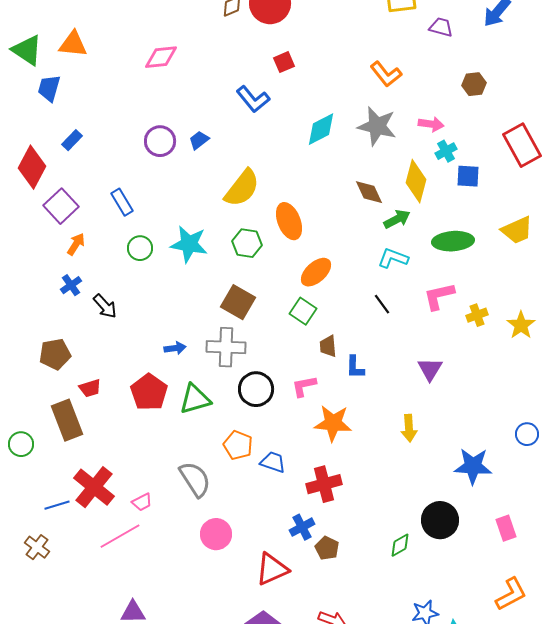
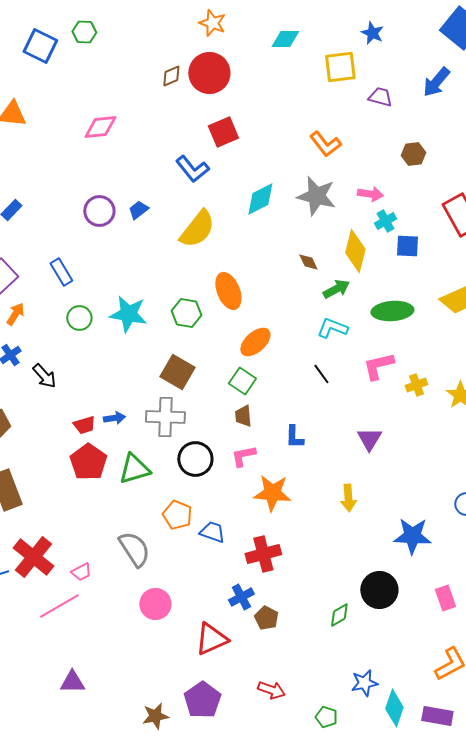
red square: (284, 62) -> (223, 132), size x1.4
yellow semicircle: (242, 188) -> (197, 229), moved
brown diamond: (369, 192) -> (308, 262), size x0.7
brown trapezoid: (328, 346) -> (243, 416), moved
red trapezoid: (90, 388) -> (84, 425), moved

